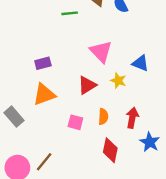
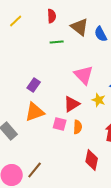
purple rectangle: (43, 63) -> (34, 85), turned -40
orange semicircle: (103, 117) -> (78, 127), moved
pink square: (75, 122) -> (60, 124), moved

